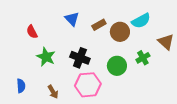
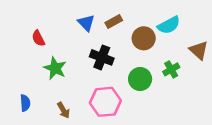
brown rectangle: (99, 25) -> (114, 22), moved
black cross: (80, 58) -> (102, 57), moved

